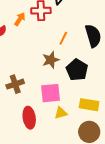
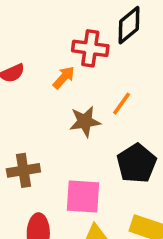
orange arrow: (20, 19) -> (64, 77), moved
brown star: (51, 60) -> (85, 121), moved

